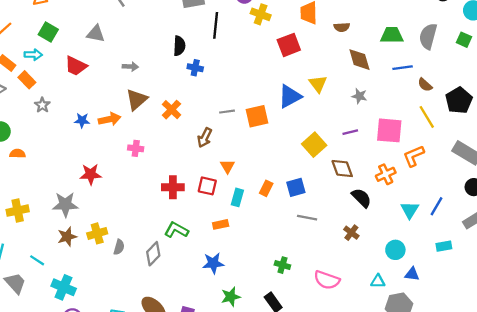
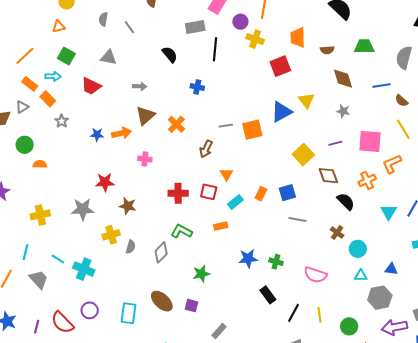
green trapezoid: (392, 35) -> (364, 46), moved
black semicircle: (179, 46) -> (170, 54), moved, turned -42
cyan rectangle: (237, 197) -> (235, 202), turned 35
brown star: (67, 237) -> (128, 206), moved, turned 30
cyan circle: (395, 250) -> (358, 249), moved
blue star: (213, 263) -> (248, 259), moved
cyan cross: (64, 287) -> (84, 269), moved
green star: (231, 297) -> (201, 274), moved

